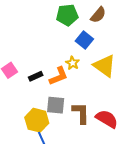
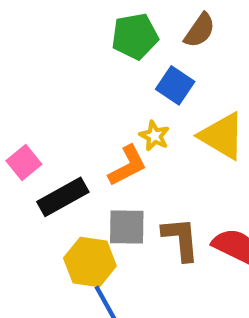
black rectangle: (36, 76) -> (63, 197), moved, size x1.6

